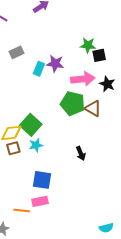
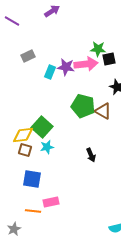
pink arrow: (83, 79) -> (86, 64), moved
brown square: (13, 148) -> (25, 150), turned 32
blue square: (42, 180) -> (32, 179), moved

